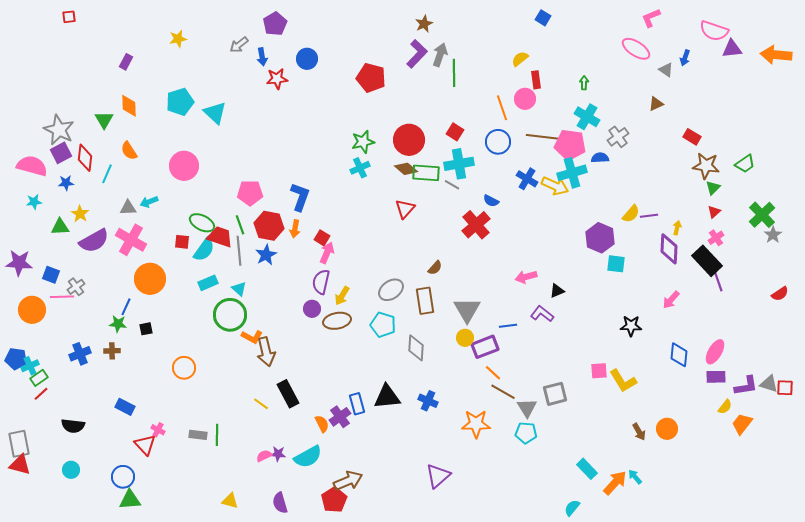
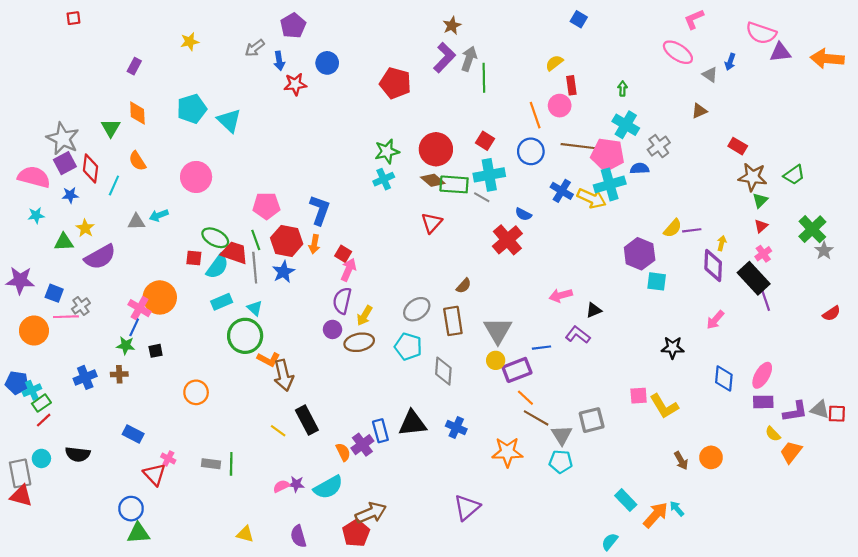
pink cross: (131, 240) -> (140, 308), moved, size x0.7
yellow semicircle: (725, 407) -> (773, 434), turned 98
cyan circle: (71, 470) -> (41, 458), moved

